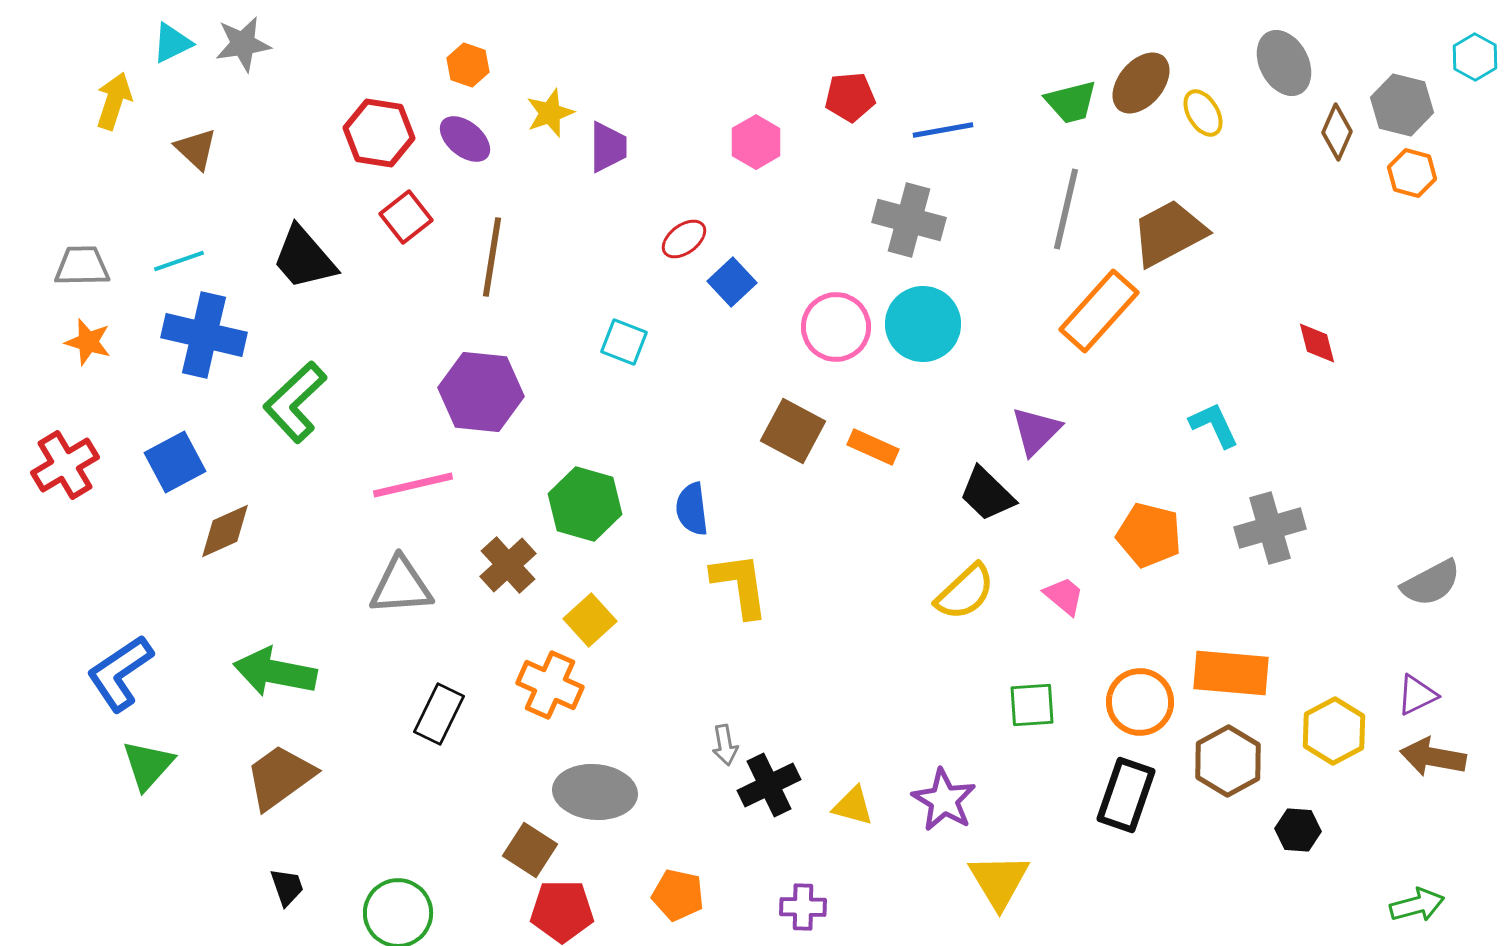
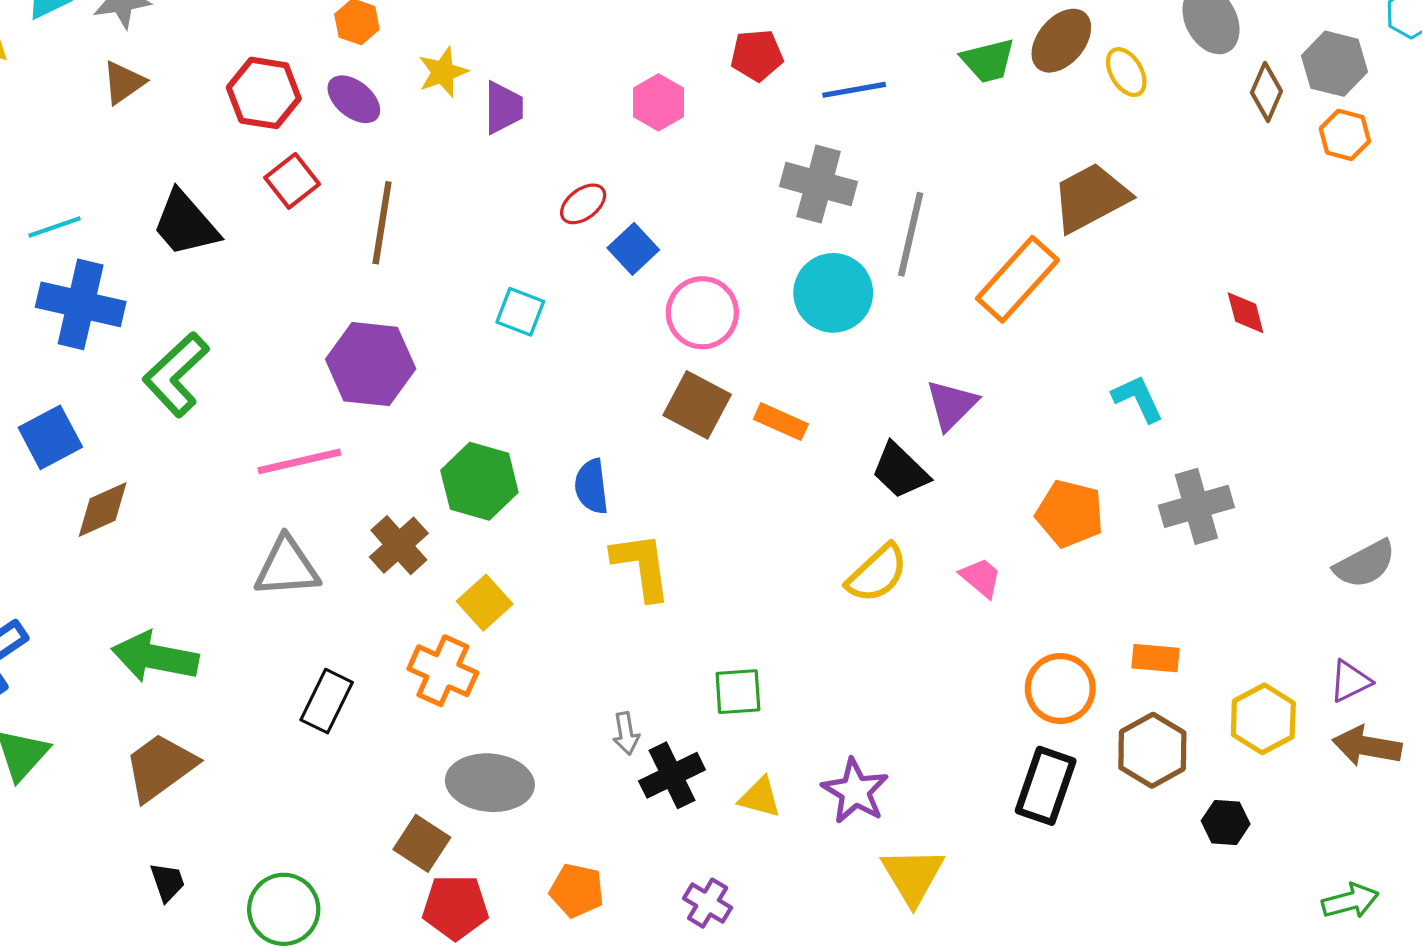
brown triangle: (196, 149) -> (124, 83), moved, turned 42
gray line: (1066, 209) -> (911, 234), moved
pink circle: (836, 327) -> (702, 313), moved
orange rectangle: (1231, 673) -> (1156, 658), size x0.6
green square: (1032, 705) -> (738, 692), moved
purple cross: (803, 907) -> (708, 903), turned 30

